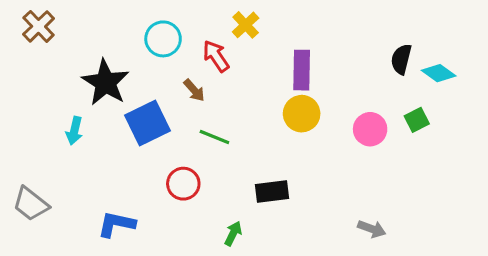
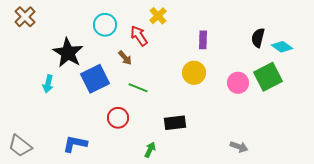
purple rectangle: (302, 70) -> (203, 40), moved, size x0.7
green square: (417, 120) -> (268, 77), size x1.8
gray trapezoid: (31, 204) -> (20, 146), moved

